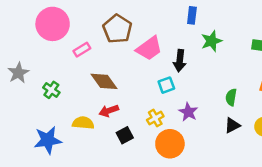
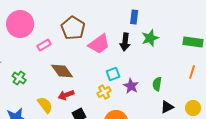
black arrow: (180, 61) -> (125, 42), moved
green semicircle: (231, 97) -> (157, 84), moved
purple star: (188, 112) -> (131, 86), moved
yellow cross: (155, 118) -> (104, 92), moved
yellow semicircle: (83, 123) -> (45, 105), turned 48

